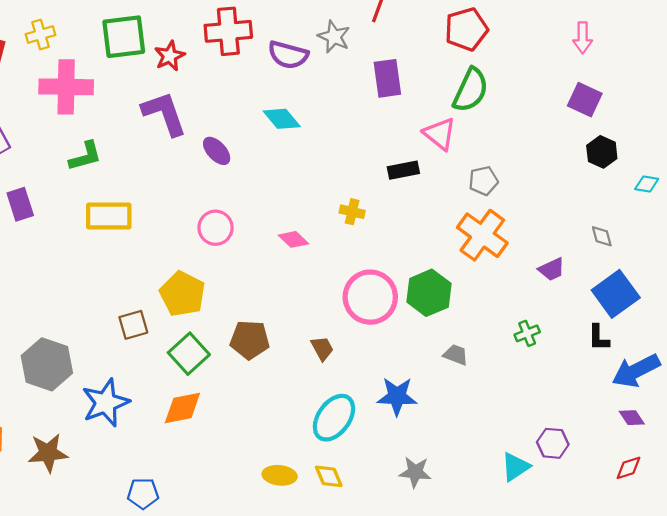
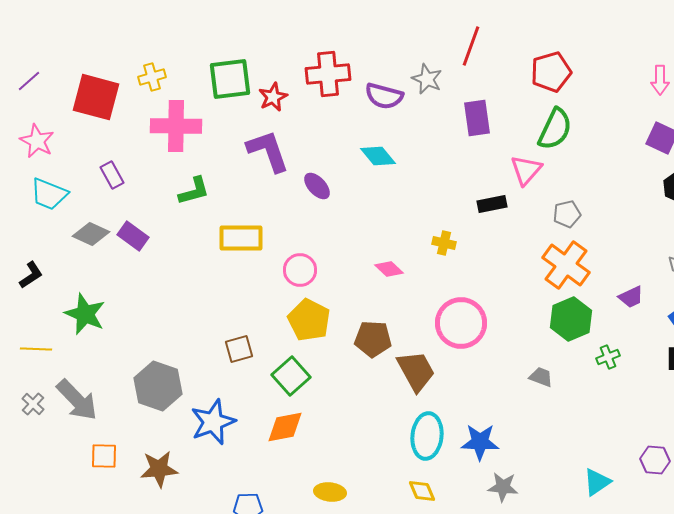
pink triangle: (440, 134) -> (526, 170), turned 32
purple rectangle: (20, 204) -> (133, 236), turned -36
yellow rectangle: (109, 216) -> (241, 238), moved
pink circle: (216, 228) -> (300, 270), moved
green hexagon: (429, 293) -> (571, 319), moved
yellow pentagon: (182, 294) -> (309, 320), moved
brown pentagon: (250, 340) -> (373, 339), moved
brown trapezoid: (322, 348) -> (416, 371), size x1.8
blue star: (397, 396) -> (480, 442), moved
cyan ellipse: (334, 418) -> (427, 436), turned -30
purple hexagon: (553, 443) -> (655, 460), moved
yellow ellipse: (280, 475) -> (330, 492), moved

